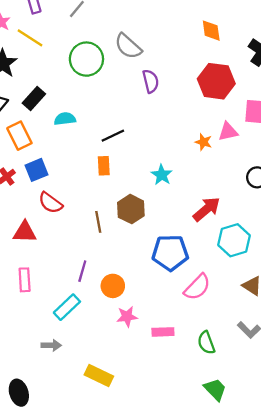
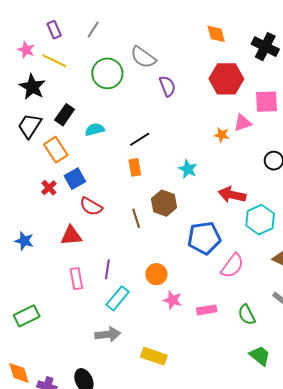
red arrow: (207, 209) -> (232, 195), turned -120
purple line: (82, 271) -> (107, 269), moved
pink star: (127, 317) -> (173, 300), turned 30
gray arrow: (51, 345) -> (108, 334), size x1.4

